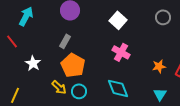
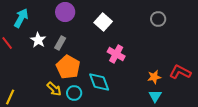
white square: (118, 20) -> (103, 22), moved
white star: (33, 63) -> (38, 40), moved
orange star: (159, 66) -> (154, 77), moved
cyan diamond: (118, 88) -> (99, 82), moved

